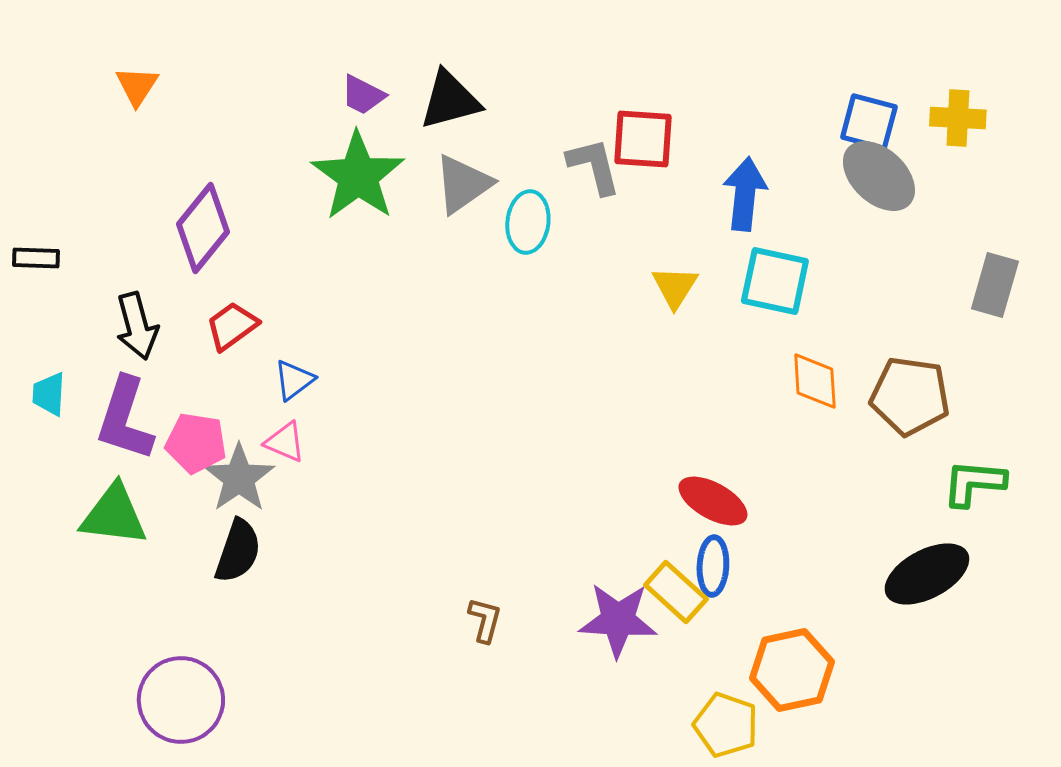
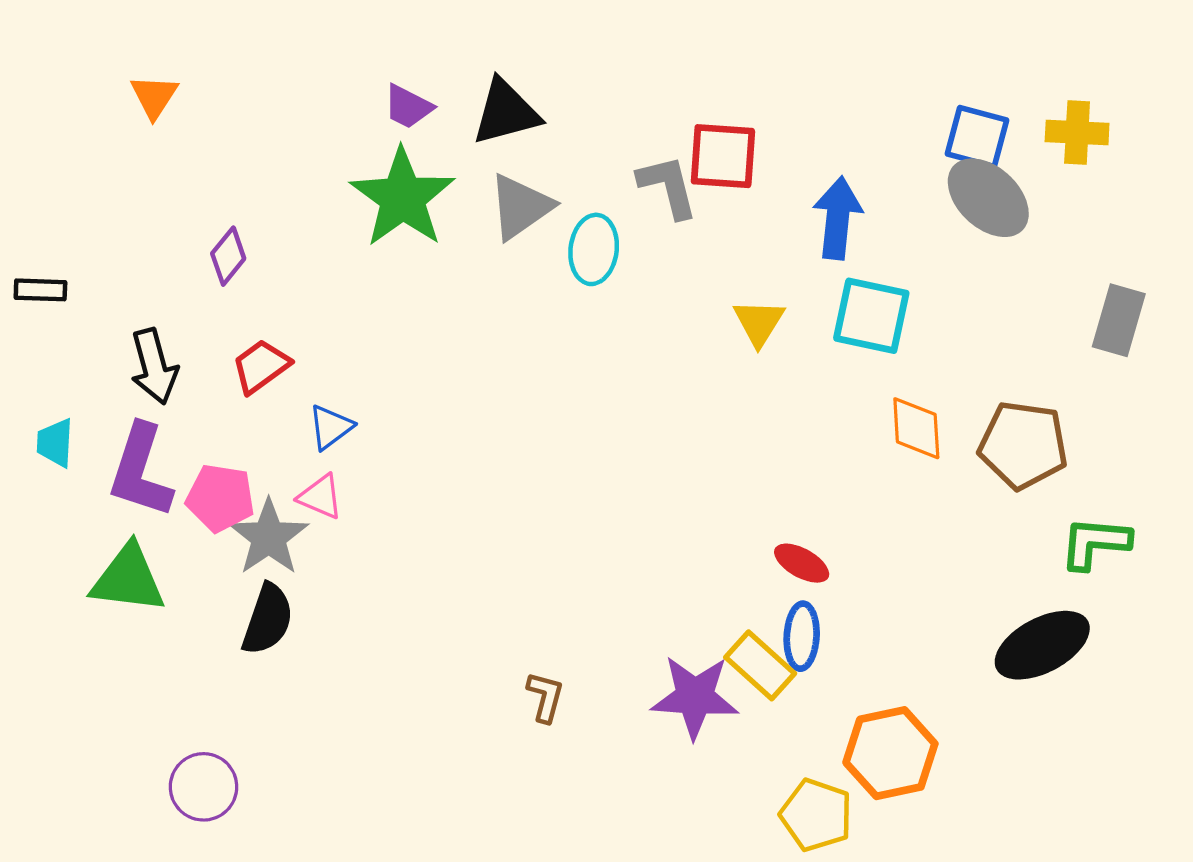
purple diamond: (203, 228) -> (228, 256), size x0.6
red ellipse: (713, 501) -> (802, 563), size x0.7
purple circle: (181, 700) -> (204, 787), size x0.7

